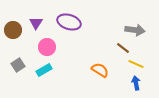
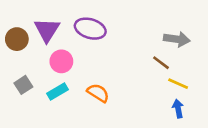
purple triangle: (36, 23) -> (47, 30), size x1.5
orange semicircle: (100, 70) -> (98, 93), moved

